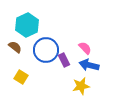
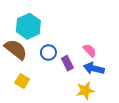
brown semicircle: (15, 47) -> (16, 49), size x1.6
blue circle: (46, 50) -> (48, 53), size x0.6

